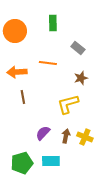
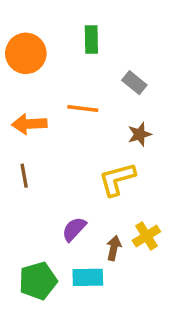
brown line: (23, 97) -> (24, 176), moved
brown arrow: (66, 136) -> (114, 248), moved
yellow cross: (85, 137) -> (146, 236), turned 35

